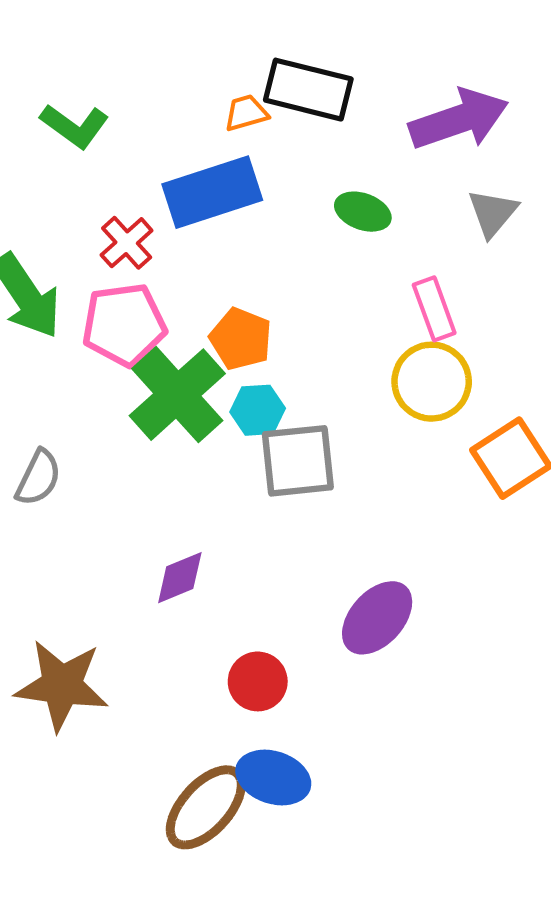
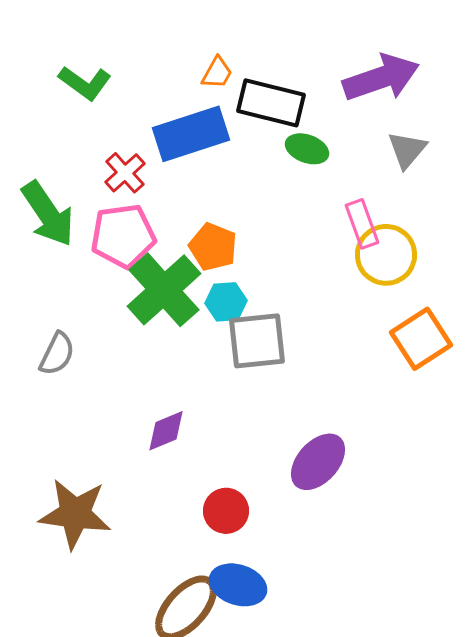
black rectangle: (308, 90) -> (271, 103), moved
orange trapezoid: (246, 113) -> (217, 73), turned 135
yellow circle: (432, 382) -> (386, 255), moved

